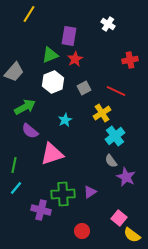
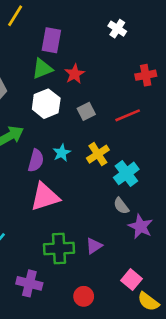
purple rectangle: (69, 36) -> (51, 40), moved
red line: (116, 91) -> (128, 115), turned -48
yellow cross: (102, 113) -> (98, 154), moved
purple semicircle: (30, 131) -> (36, 161), moved, turned -114
purple cross: (41, 210) -> (29, 283), moved

